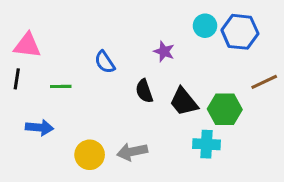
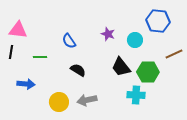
cyan circle: (205, 26) -> (135, 40), moved
black semicircle: (144, 91) -> (78, 70), moved, turned 140

